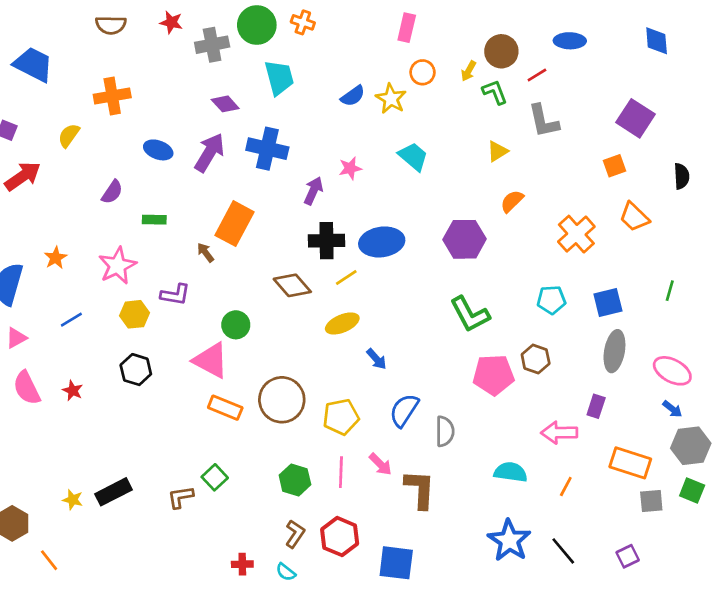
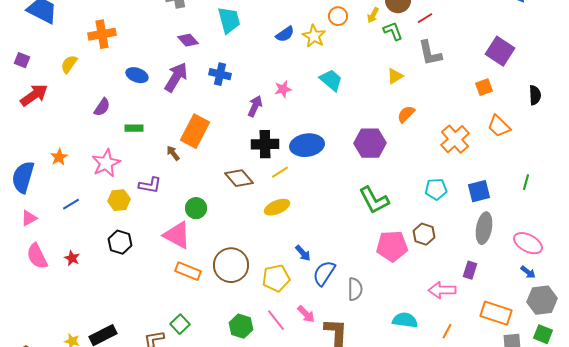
blue cross: (267, 149) -> (220, 74), size x0.7
blue arrow: (376, 359) -> (303, 253), moved
pink line: (341, 472) -> (276, 320), turned -40

